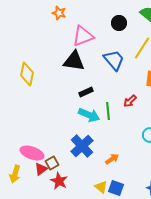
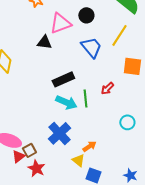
black circle: (119, 23) -> (86, 15), moved
black triangle: (74, 61) -> (44, 42), moved, size x0.7
black rectangle: (86, 92) -> (63, 79), size x1.5
yellow triangle: (101, 187) -> (78, 160), moved

